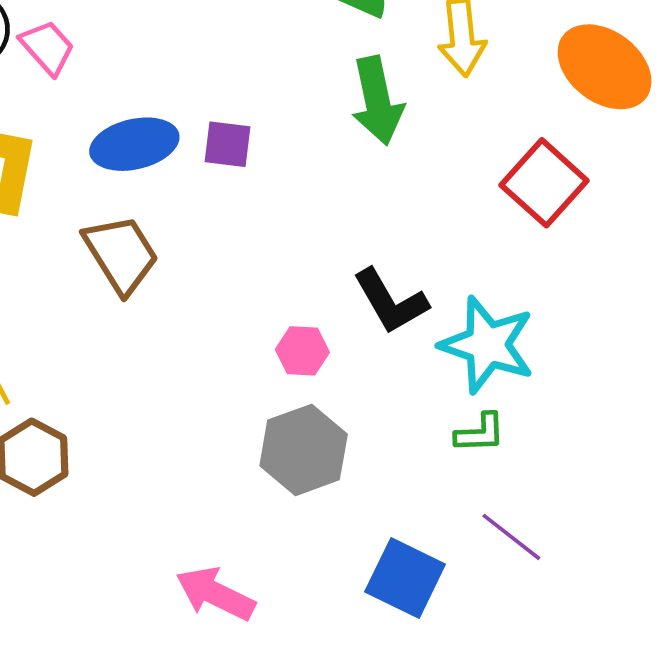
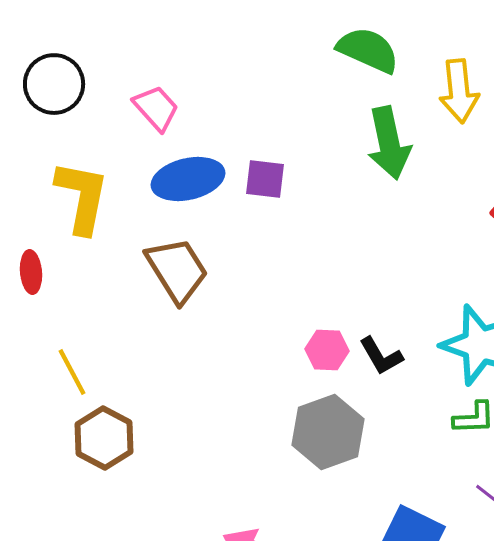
pink trapezoid: (47, 47) -> (156, 108), moved
black L-shape: (391, 301) -> (381, 356), moved, size x0.7

